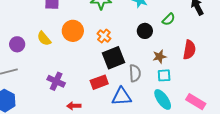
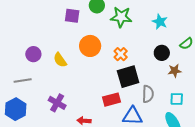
yellow semicircle: (44, 39) -> (60, 60), moved
brown star: (160, 57) -> (175, 71), moved
purple cross: (56, 81) -> (57, 103), moved

